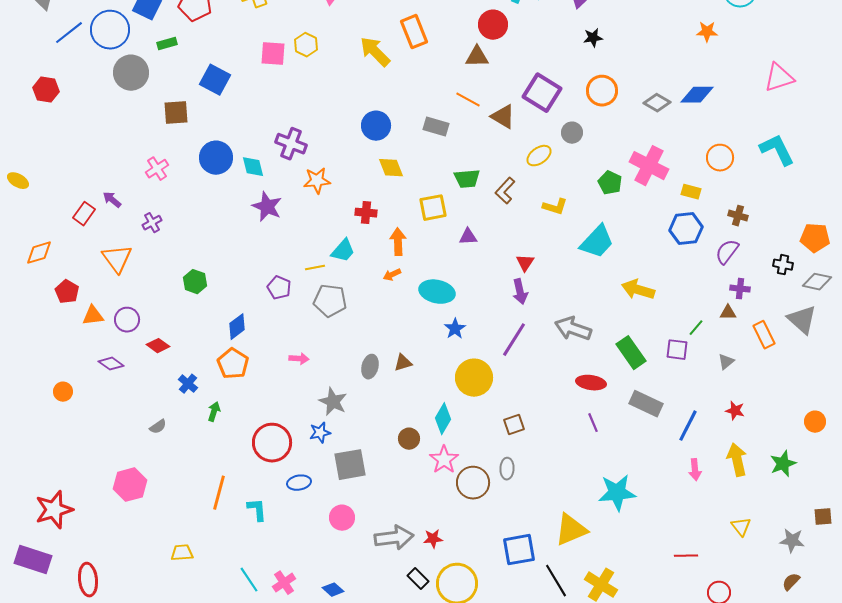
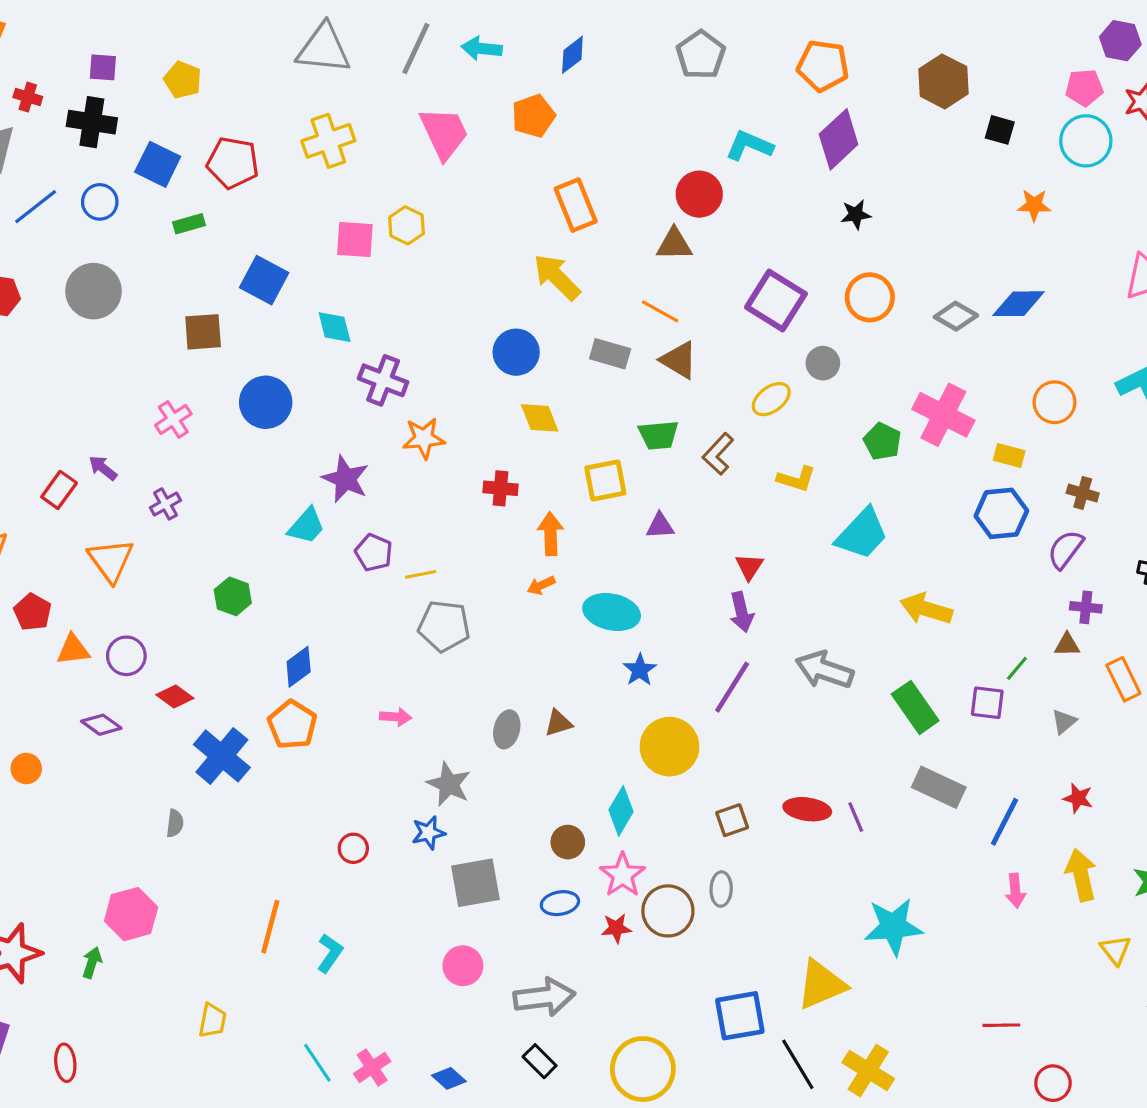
blue circle: (110, 30) -> (100, 202), size x0.6
yellow arrow: (375, 52) -> (557, 277), moved
gray circle: (131, 73) -> (94, 291), moved
brown triangle: (503, 117) -> (679, 360), moved
cyan diamond: (253, 167) -> (335, 327), moved
cyan trapezoid: (343, 251) -> (306, 526), moved
purple pentagon: (279, 288) -> (374, 553), moved
red ellipse: (591, 383) -> (807, 809), moved
blue cross: (188, 384) -> (222, 756), size x1.8
green arrow: (214, 412) -> (92, 963), moved
gray semicircle: (158, 427) -> (175, 823), turned -48
red circle: (272, 443) -> (353, 848), size x0.5
blue ellipse: (299, 483) -> (560, 903), moved
cyan L-shape: (257, 510) -> (330, 953), turned 40
yellow triangle: (741, 527) -> (1116, 950), moved
red star: (433, 539) -> (616, 928), moved
yellow trapezoid: (182, 553) -> (212, 1021), turned 105
black rectangle: (418, 579) -> (540, 1061), moved
red ellipse: (88, 580) -> (65, 1063), size x0.7

